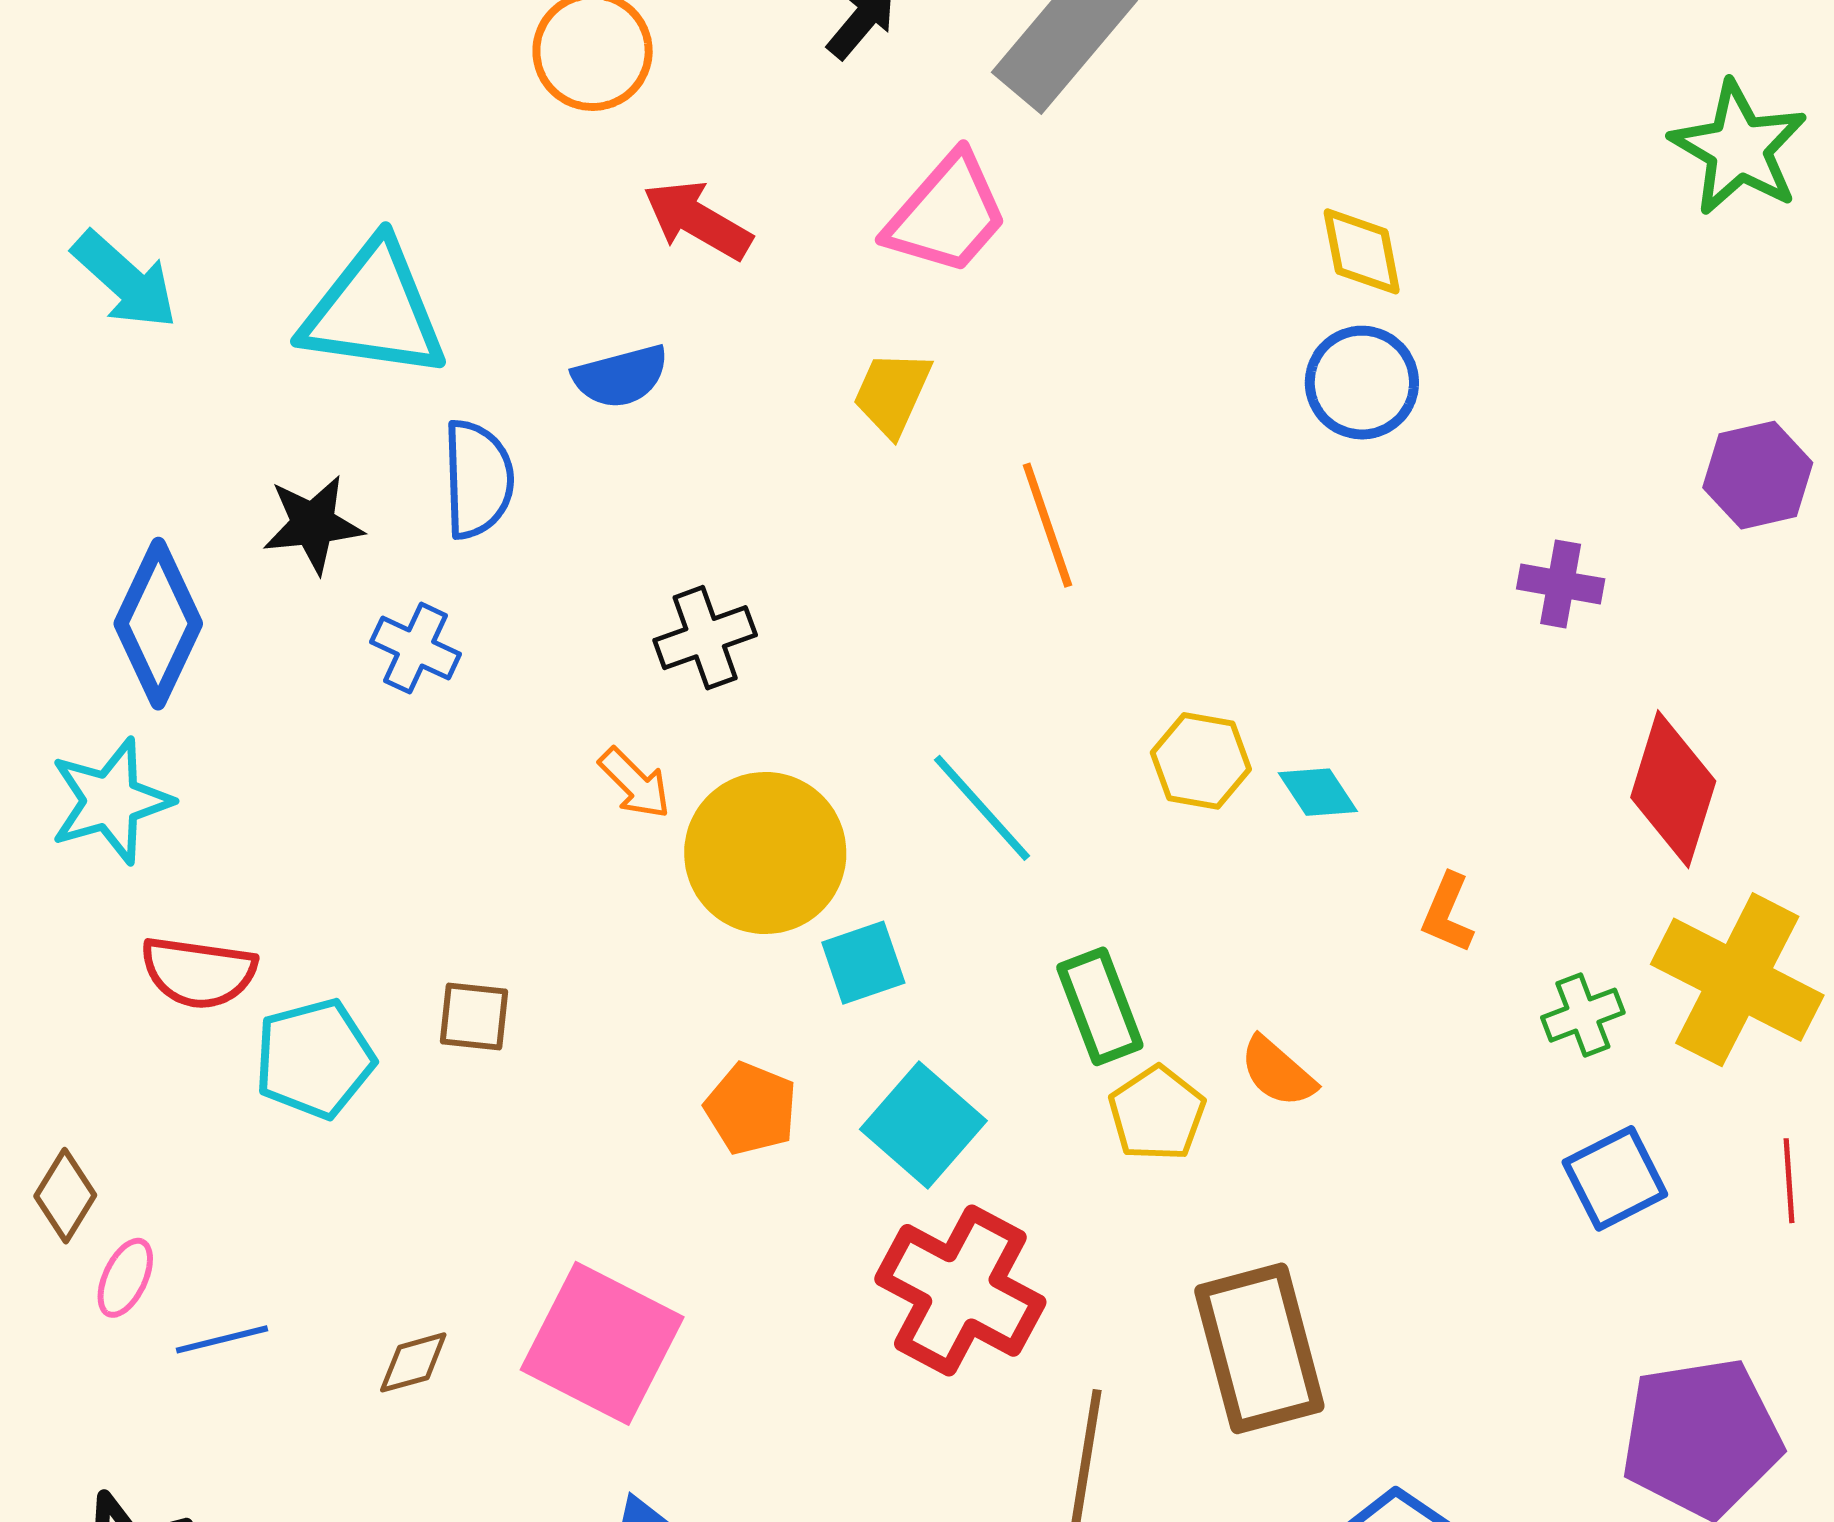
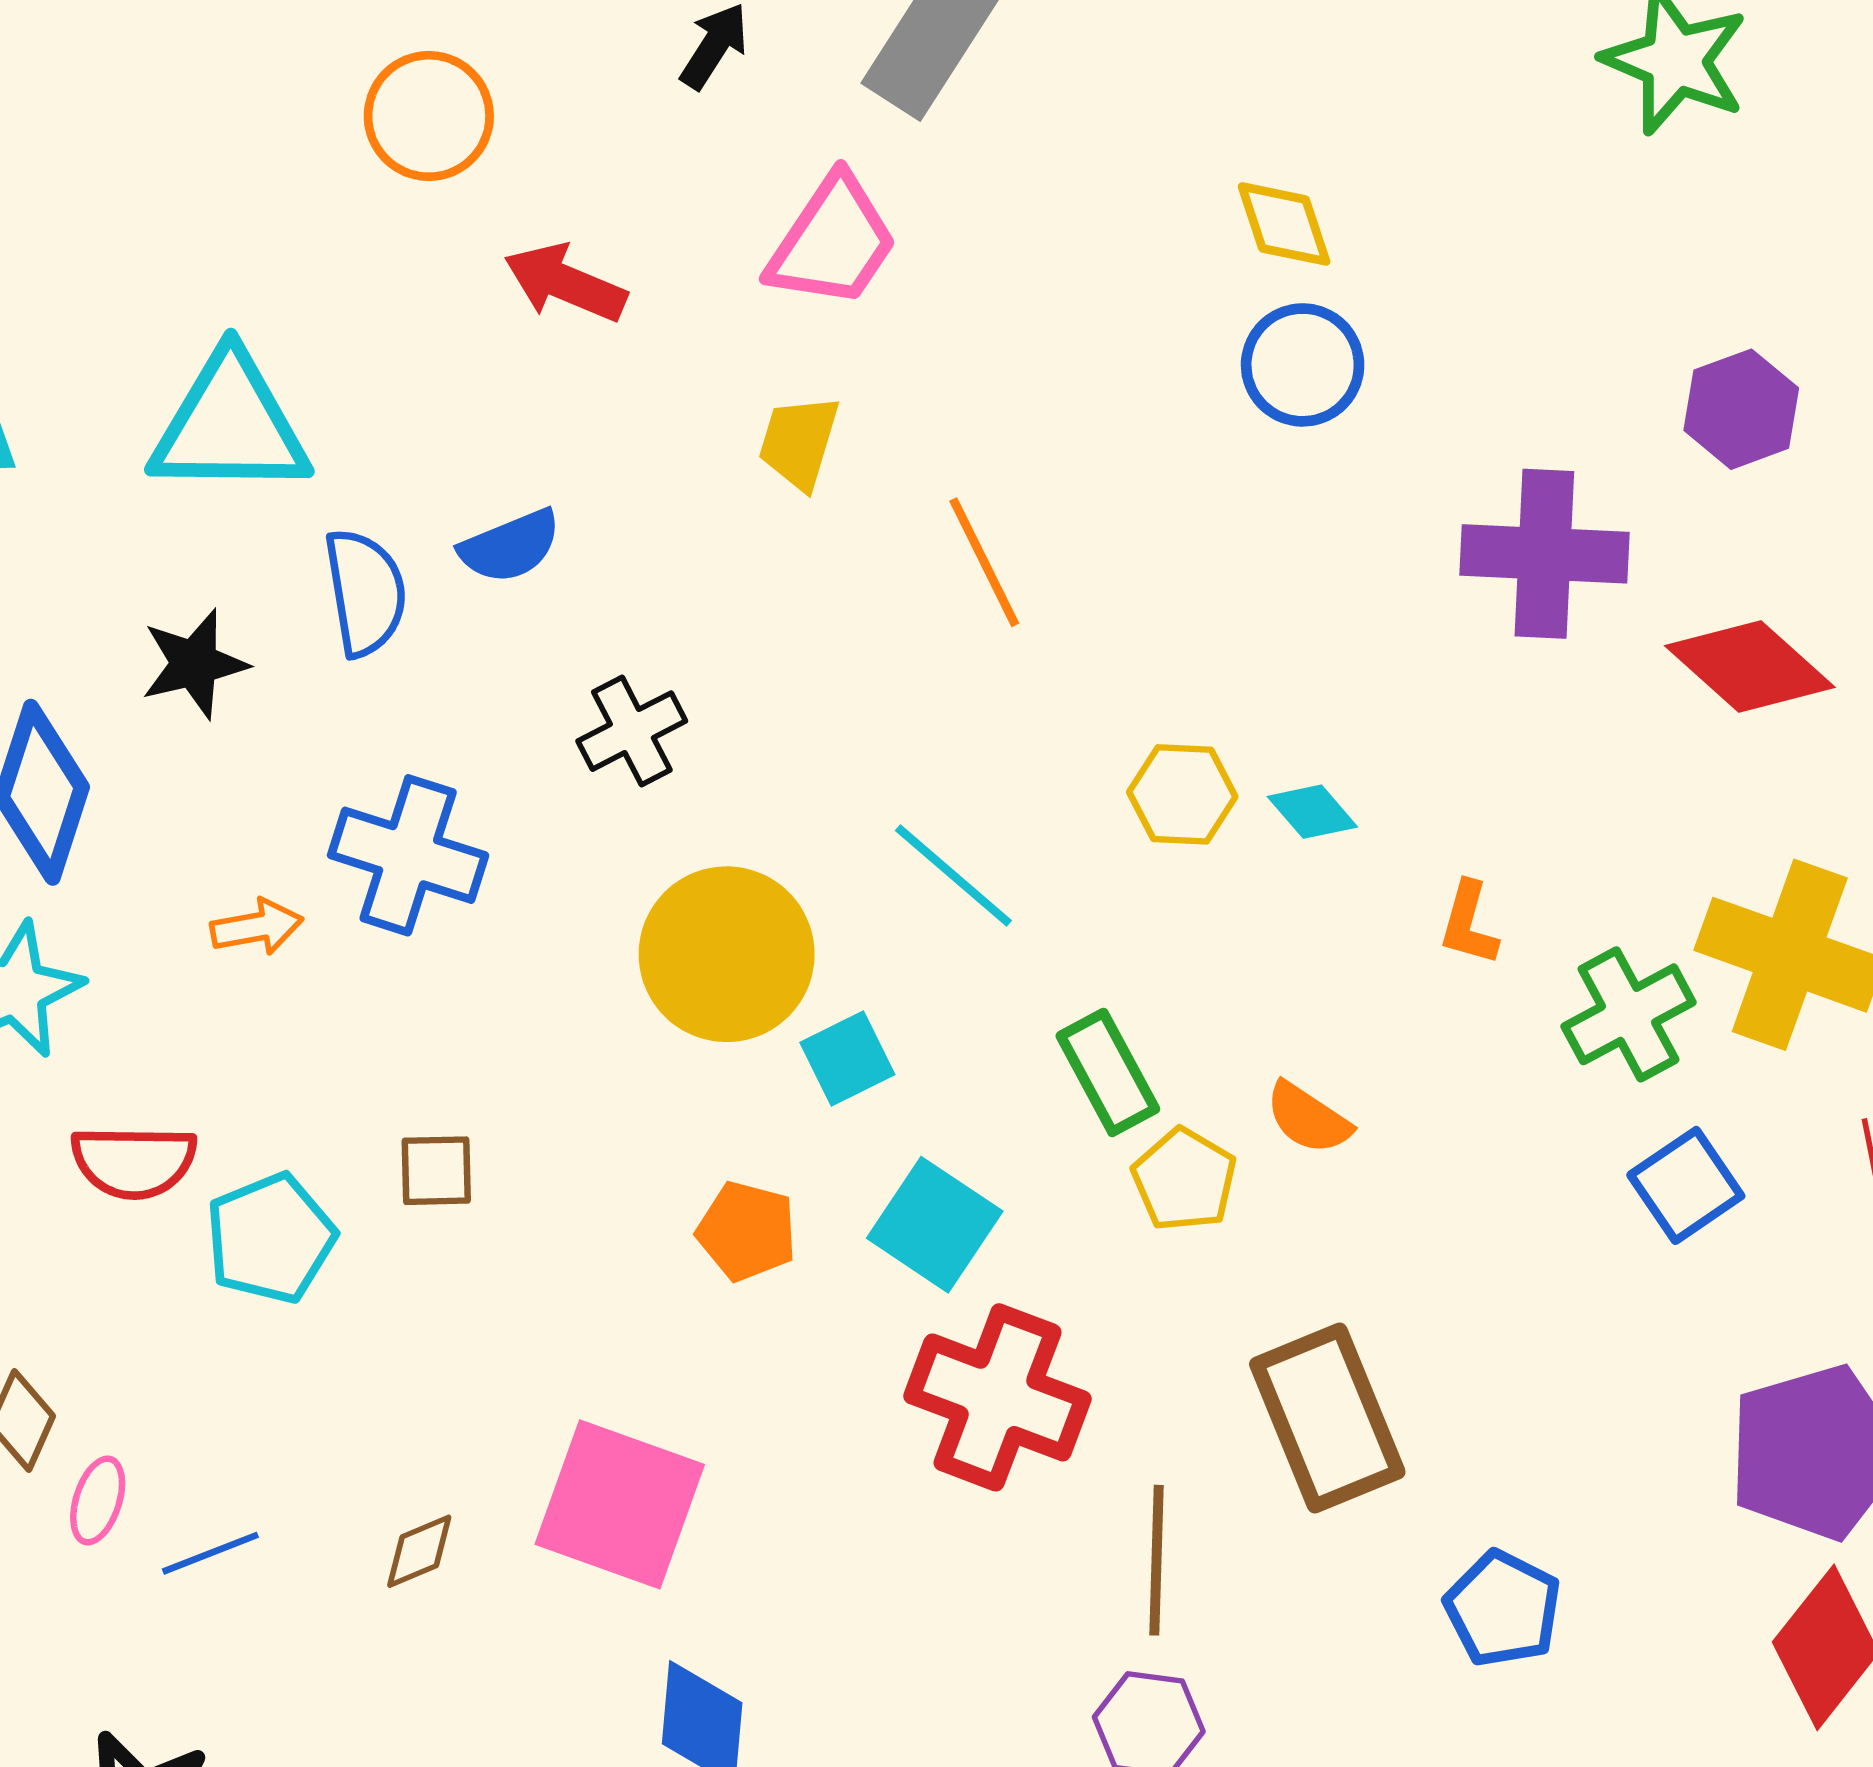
blue semicircle: (621, 376) -> (510, 546), moved
purple cross: (1561, 584) -> (1544, 554), size x1.8
blue cross: (416, 648) -> (408, 855), moved, size x1.6
orange arrow: (635, 783) -> (257, 927), moved, turned -48
red diamond: (1673, 789) -> (1750, 667), moved, turned -58
green cross: (1583, 1015) -> (1629, 1014), size x1.5

